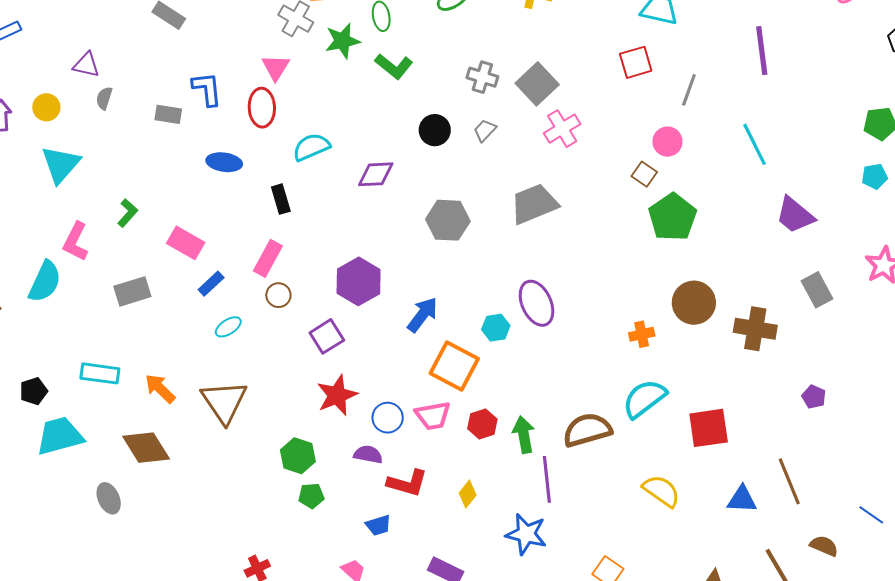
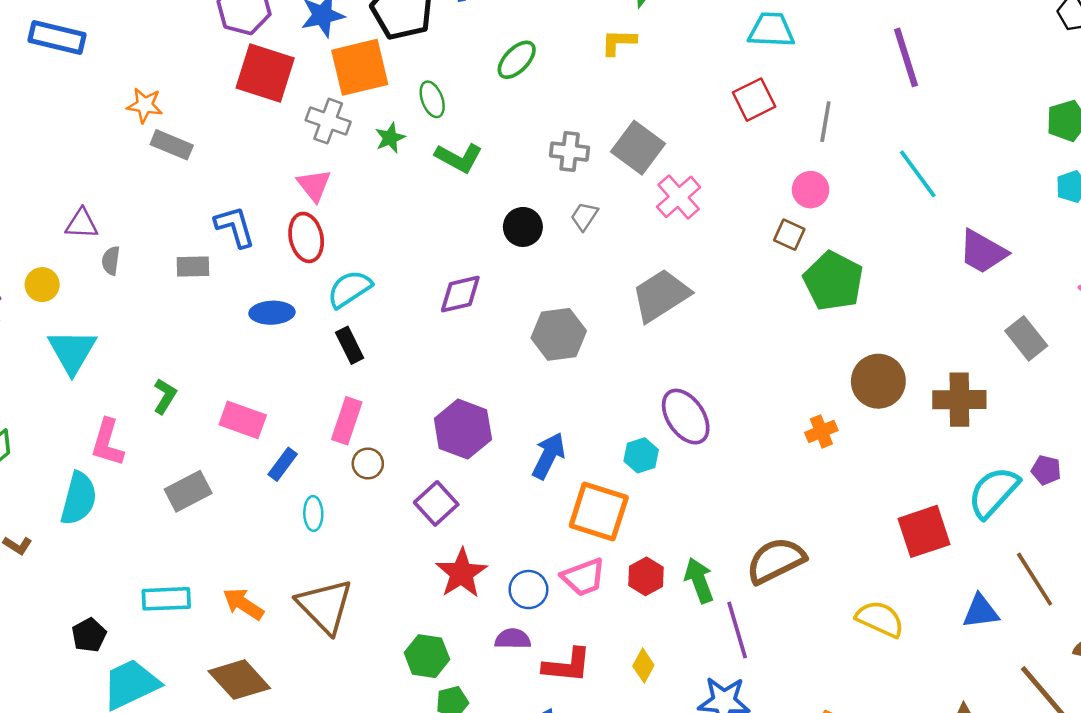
green star: (342, 41) -> (390, 138), size x0.7
cyan semicircle: (311, 147) -> (349, 289), moved
cyan ellipse: (228, 327) -> (313, 513), turned -48
cyan semicircle: (644, 399) -> (994, 492), moved

